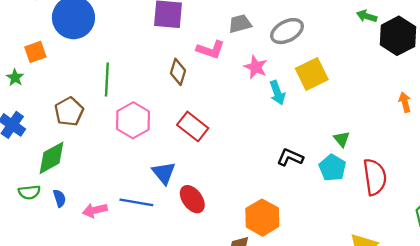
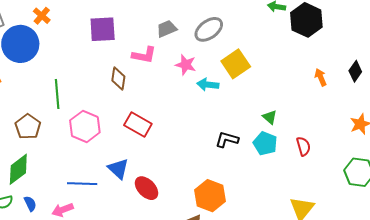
cyan arrow: (277, 93) -> (208, 85), turned 125
red semicircle: (375, 177) -> (303, 146), size x0.6
blue line: (136, 202) -> (82, 184), moved

